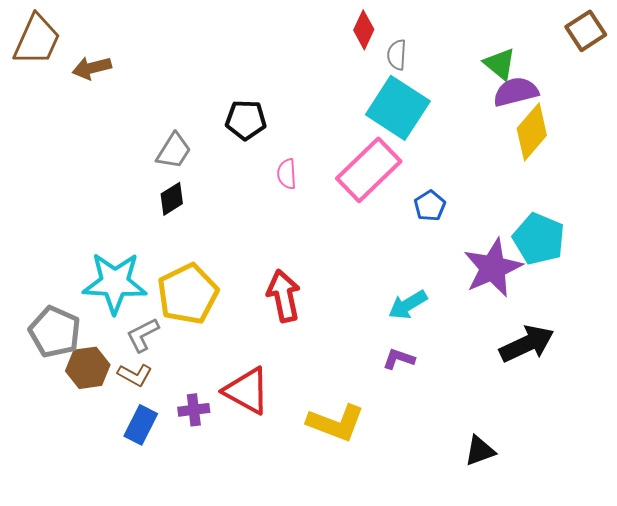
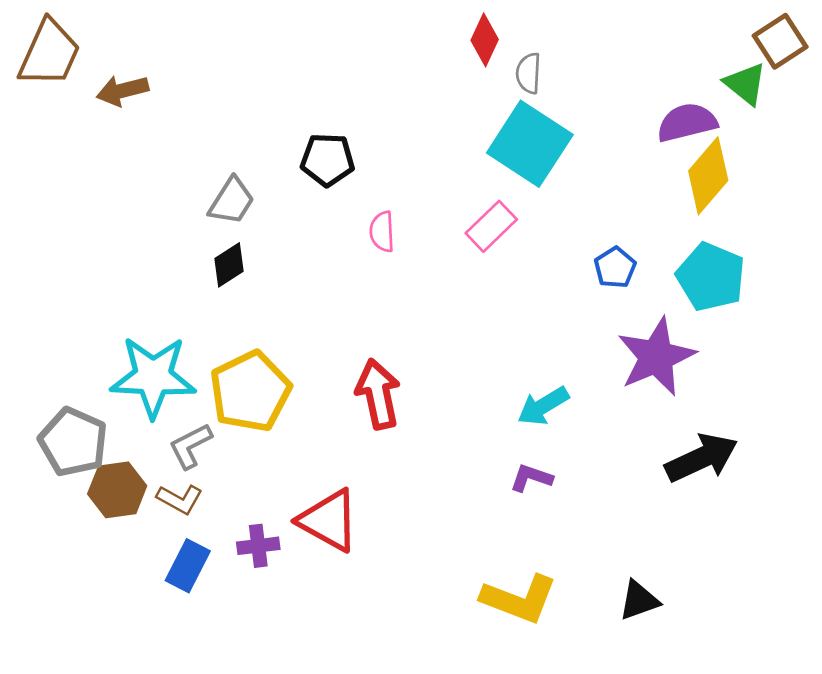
green triangle: (500, 64) -> (745, 84), moved
pink rectangle: (369, 170) -> (491, 226), size x0.6
blue pentagon: (430, 206) -> (615, 268), moved
cyan pentagon: (539, 239) -> (711, 277), moved
yellow L-shape: (336, 423) -> (519, 599), moved

